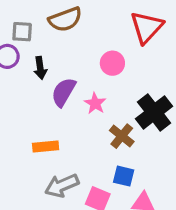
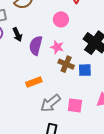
brown cross: (122, 136) -> (66, 64), moved
blue square: (124, 176) -> (85, 70), moved

